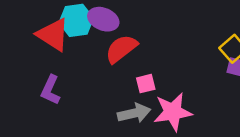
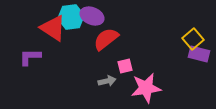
purple L-shape: (50, 90) -> (30, 57), moved, turned 65
gray arrow: (134, 113) -> (107, 81), moved, size x0.7

